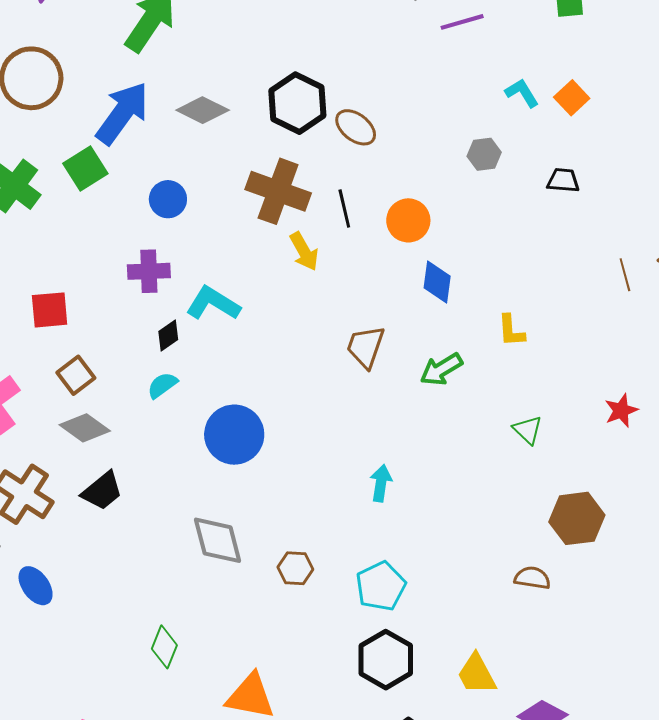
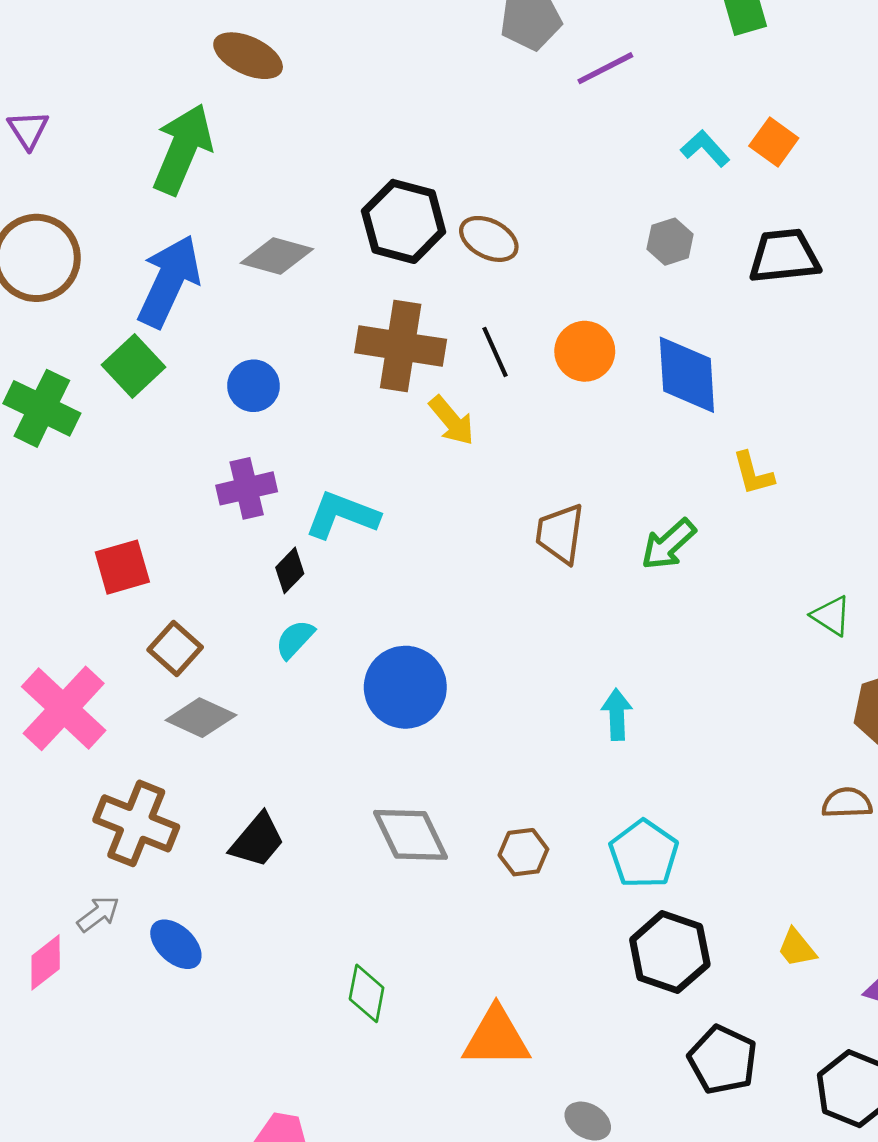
black trapezoid: (563, 180) -> (784, 256), size x1.6
blue diamond: (437, 282) -> (687, 375), moved, size x1.4
green triangle: (528, 430) -> (831, 616), moved
black trapezoid: (102, 491) -> (257, 840), moved
yellow trapezoid: (477, 674) -> (797, 948), size x0.7

